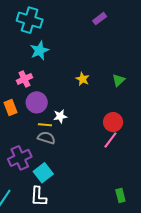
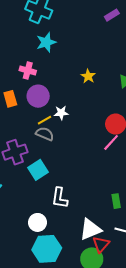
pink cross: (24, 79) -> (28, 71), turned 35
yellow line: (45, 125) -> (44, 120), turned -40
white L-shape: (38, 197) -> (60, 198), moved

